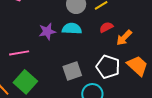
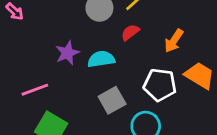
red semicircle: (106, 27) -> (130, 32), moved
cyan semicircle: (72, 29) -> (101, 59), moved

